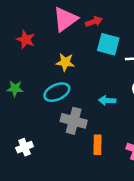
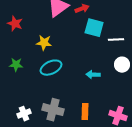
red star: (26, 39) -> (15, 24), moved
yellow star: (65, 62) -> (44, 43), moved
gray cross: (74, 121) -> (53, 110), moved

